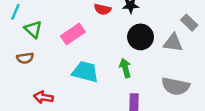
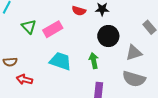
green triangle: (33, 29) -> (29, 27), moved
gray triangle: (173, 43) -> (134, 53), moved, turned -30
brown semicircle: (25, 58) -> (10, 62), moved

